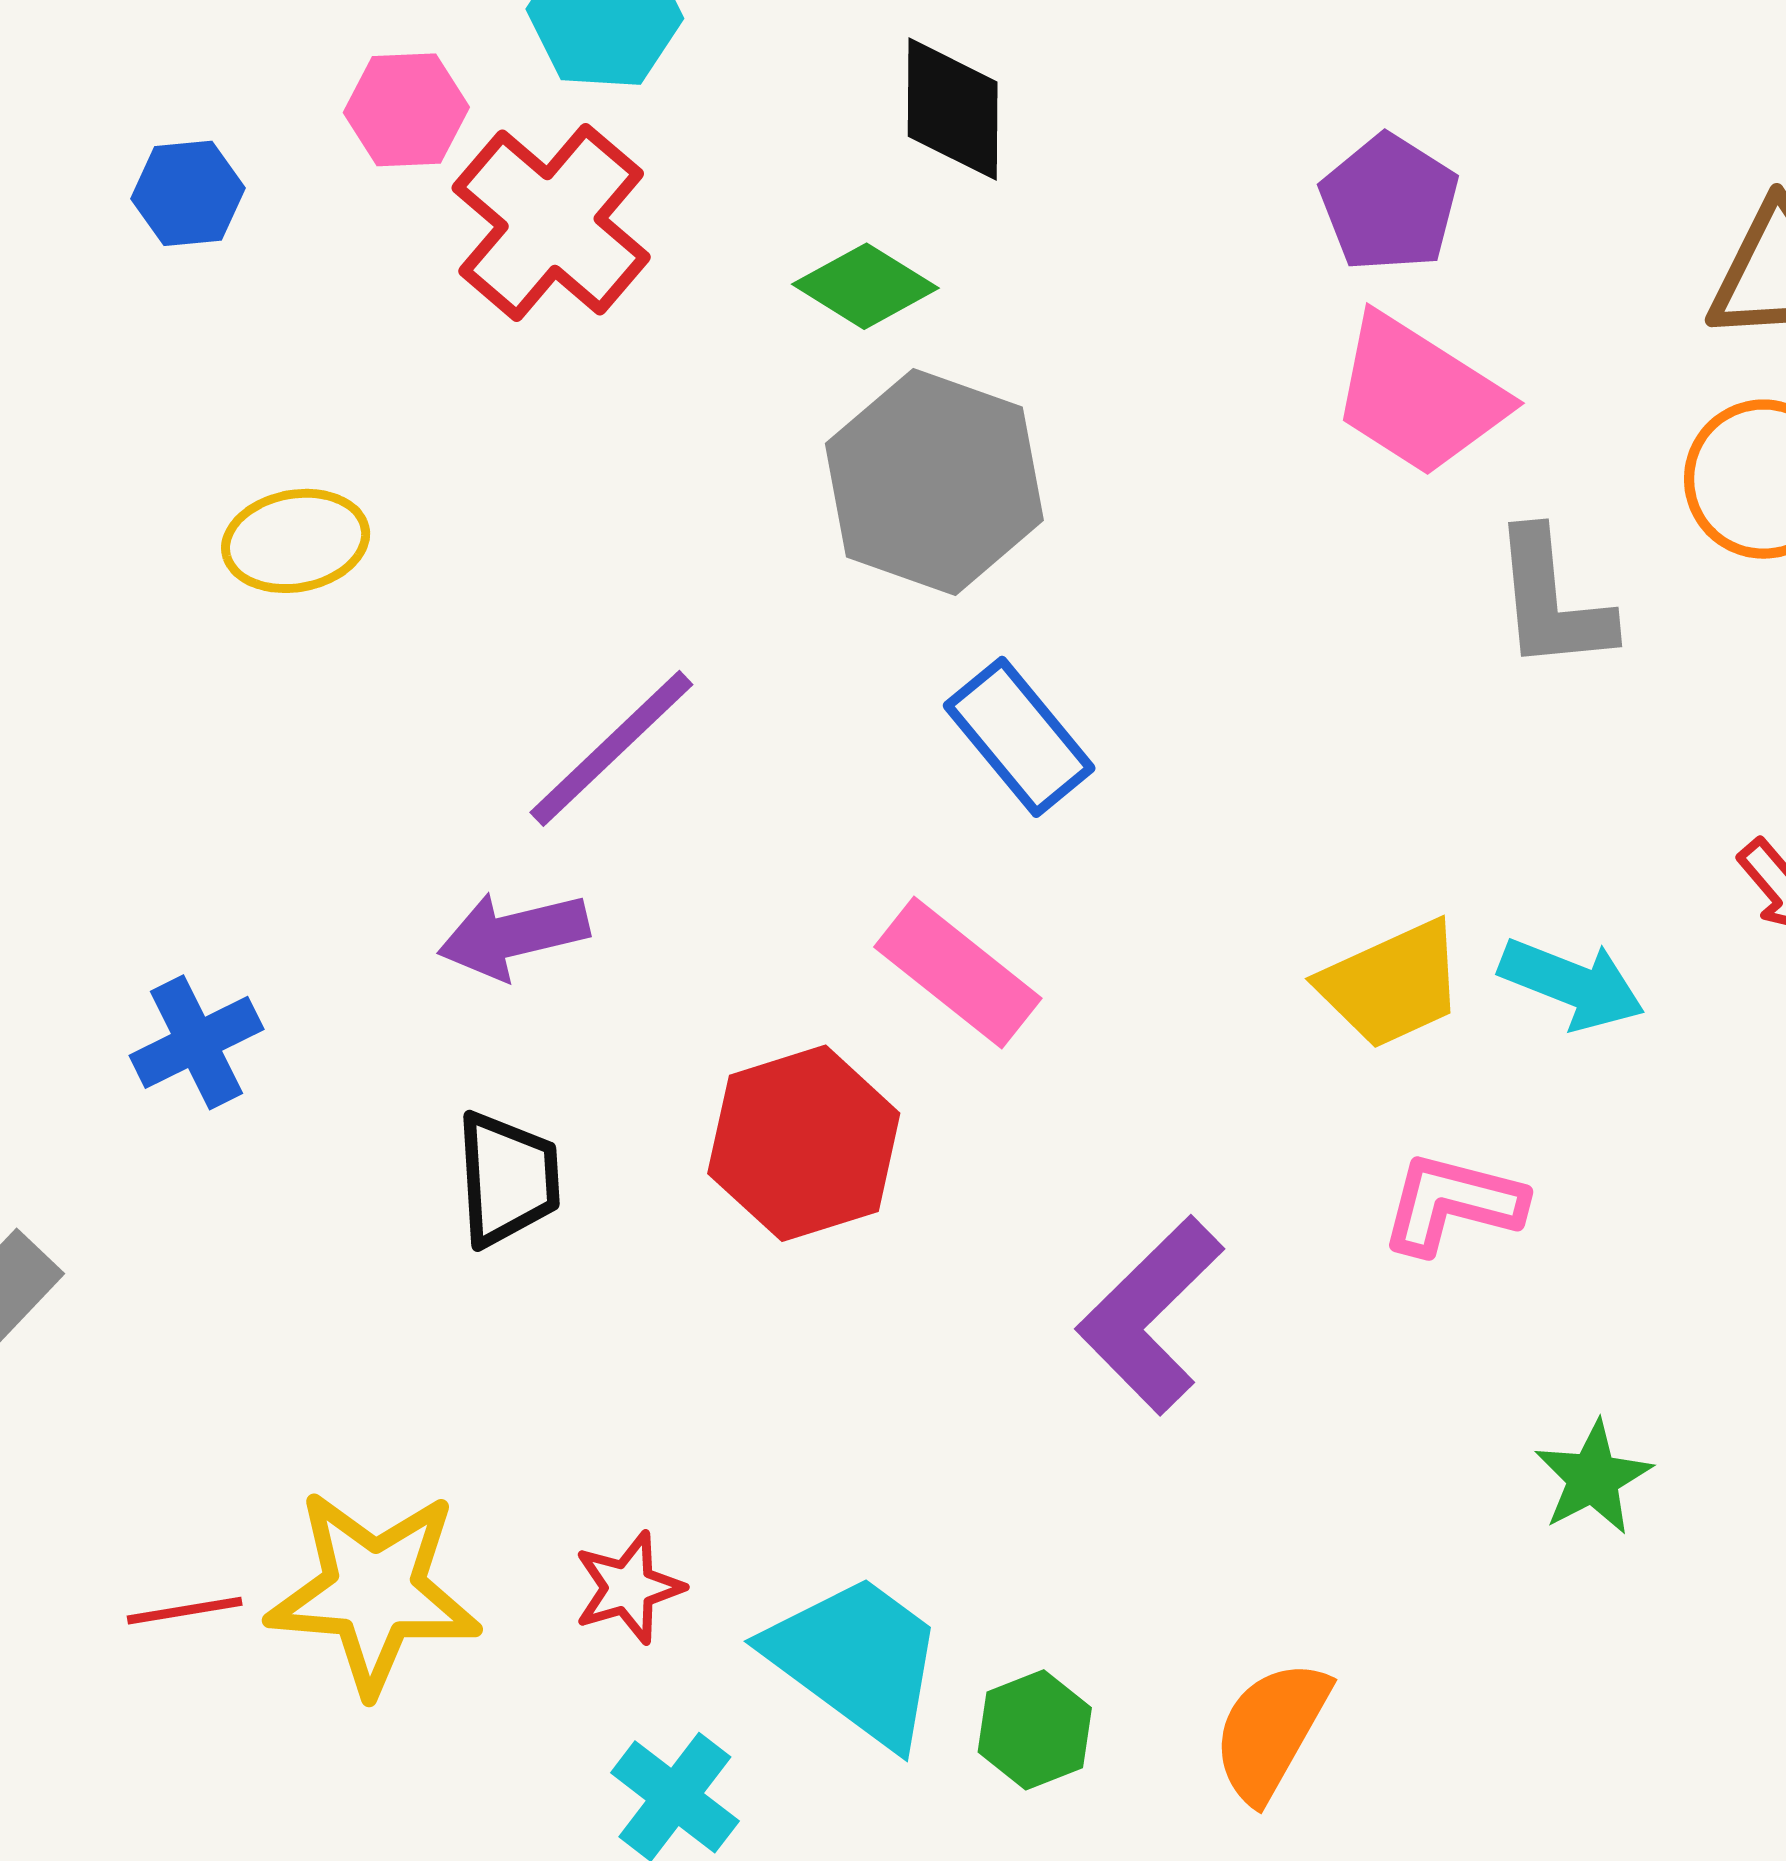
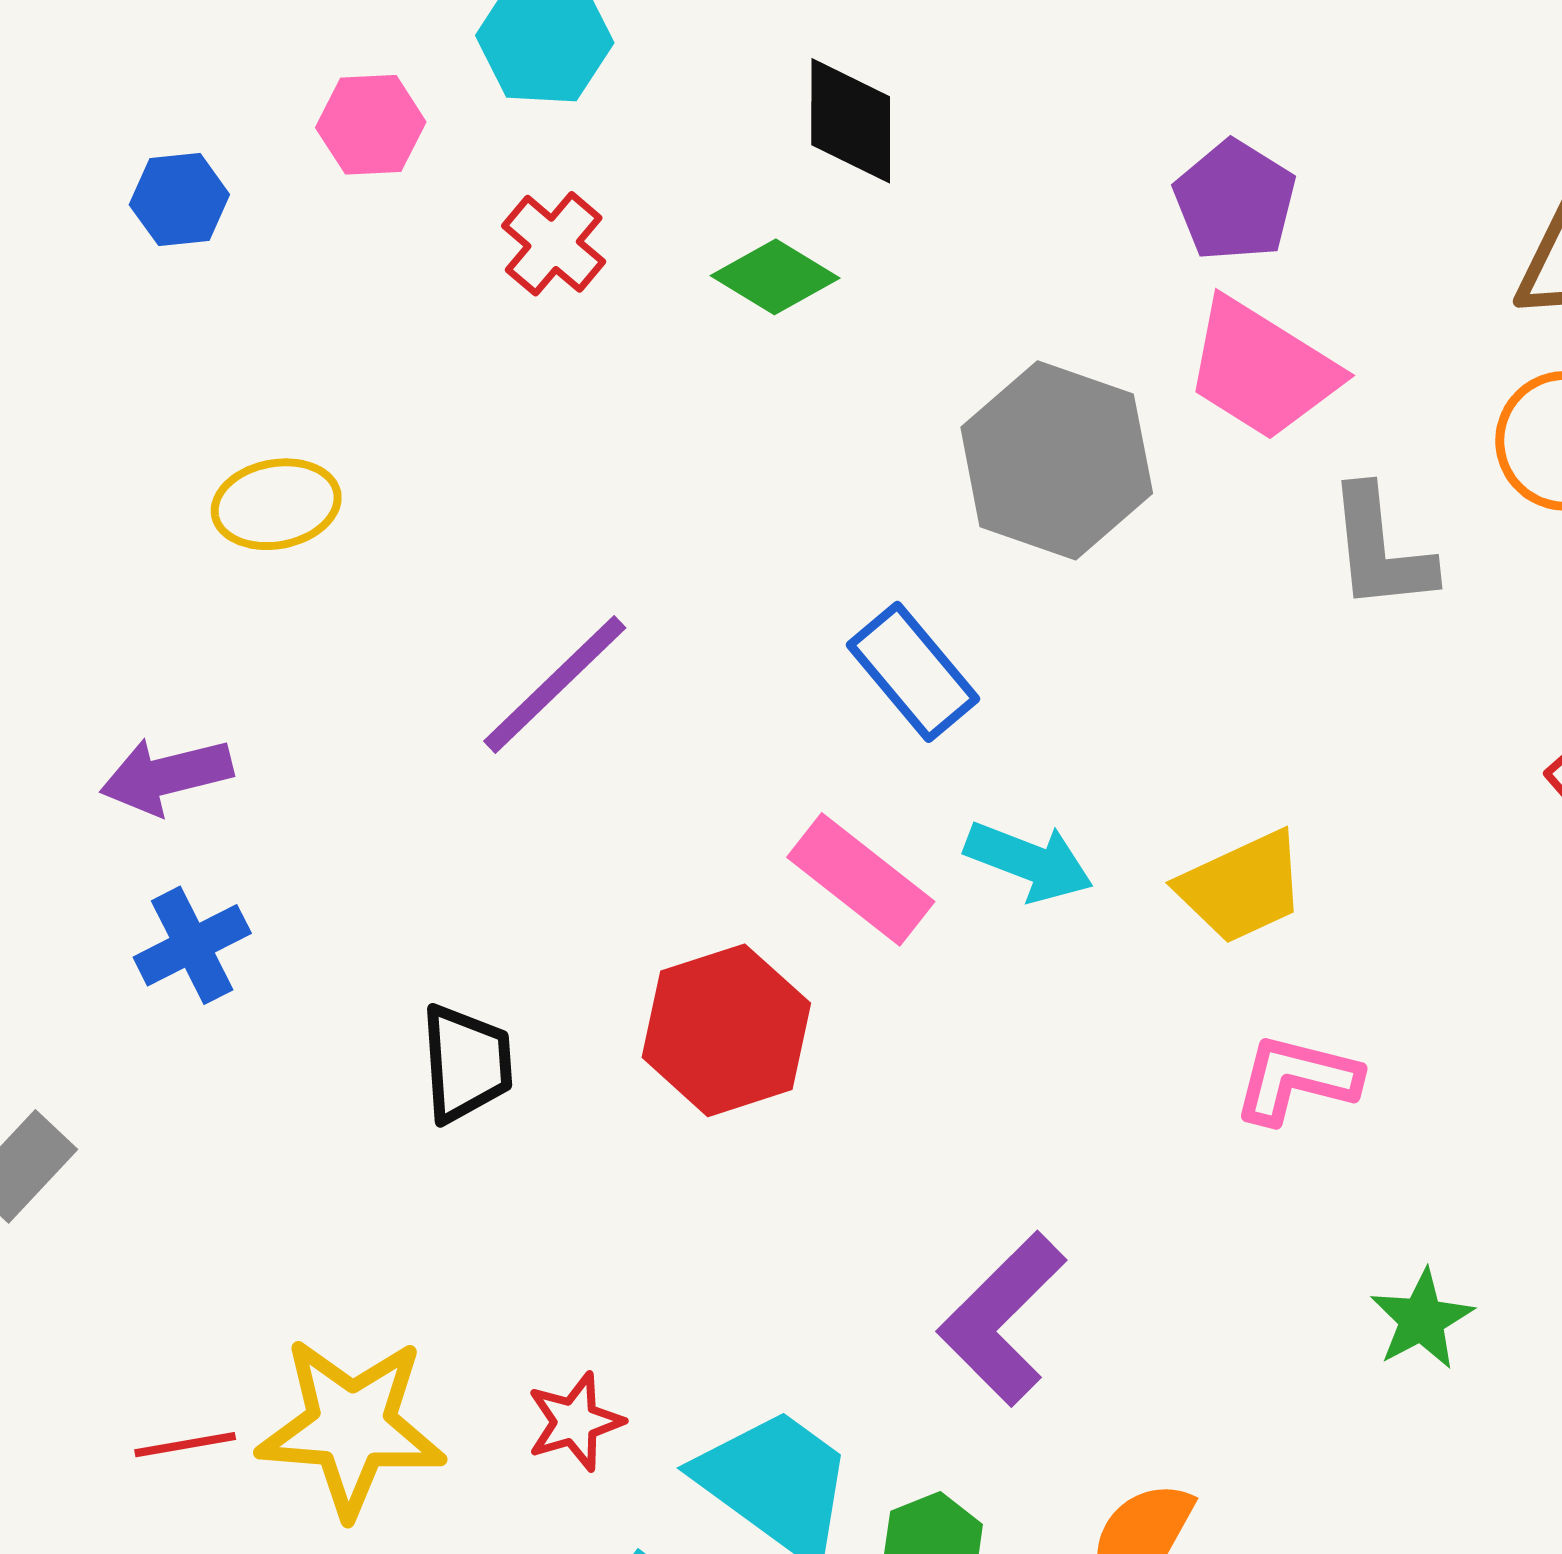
red cross: (551, 222) -> (554, 244), moved, size x0.6
gray hexagon: (934, 482) -> (1057, 460), moved
purple arrow: (513, 935) -> (166, 776), moved
cyan arrow: (1572, 984) -> (1029, 861), moved
purple L-shape: (1150, 1315) -> (1002, 1319), moved

